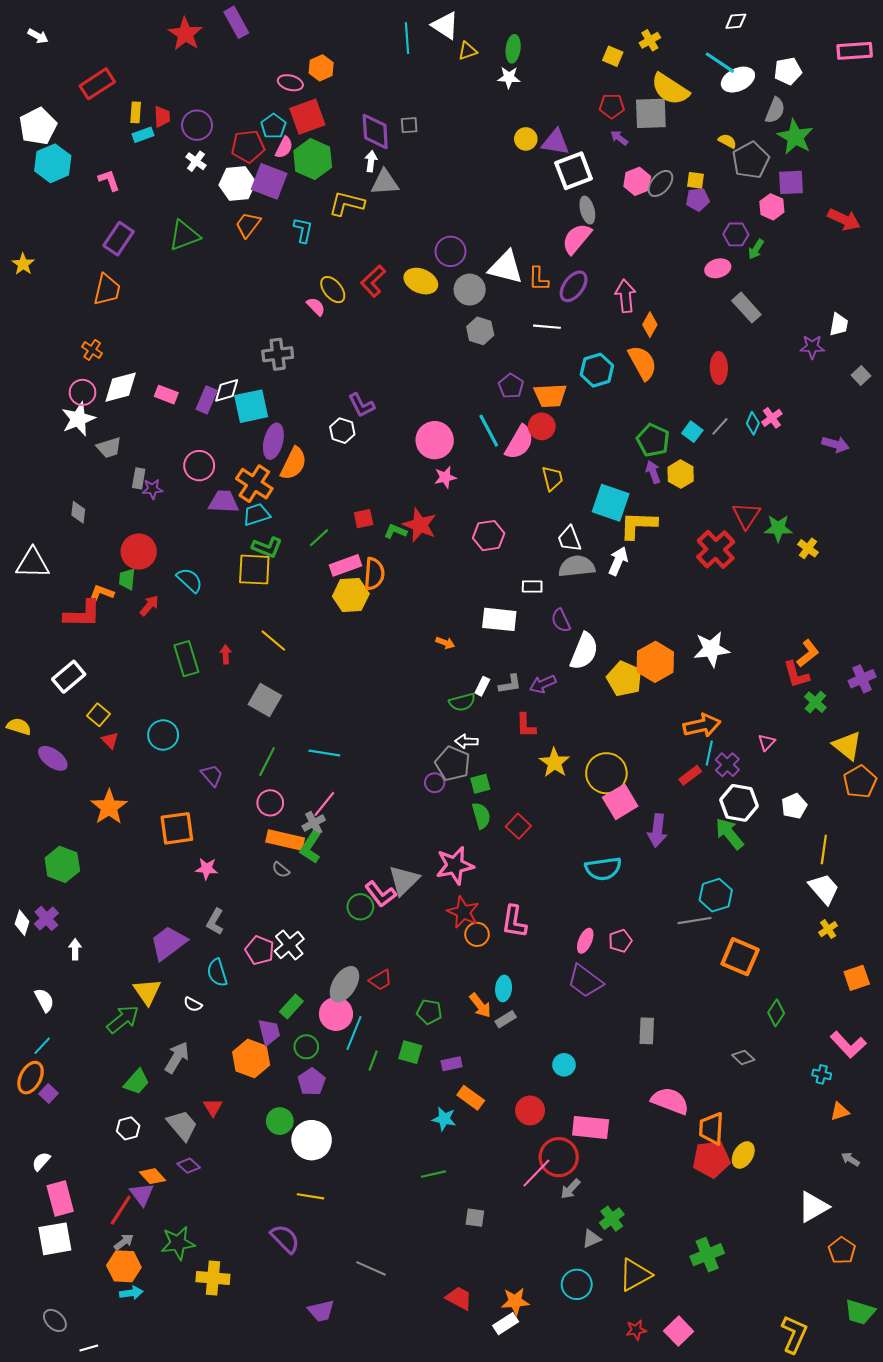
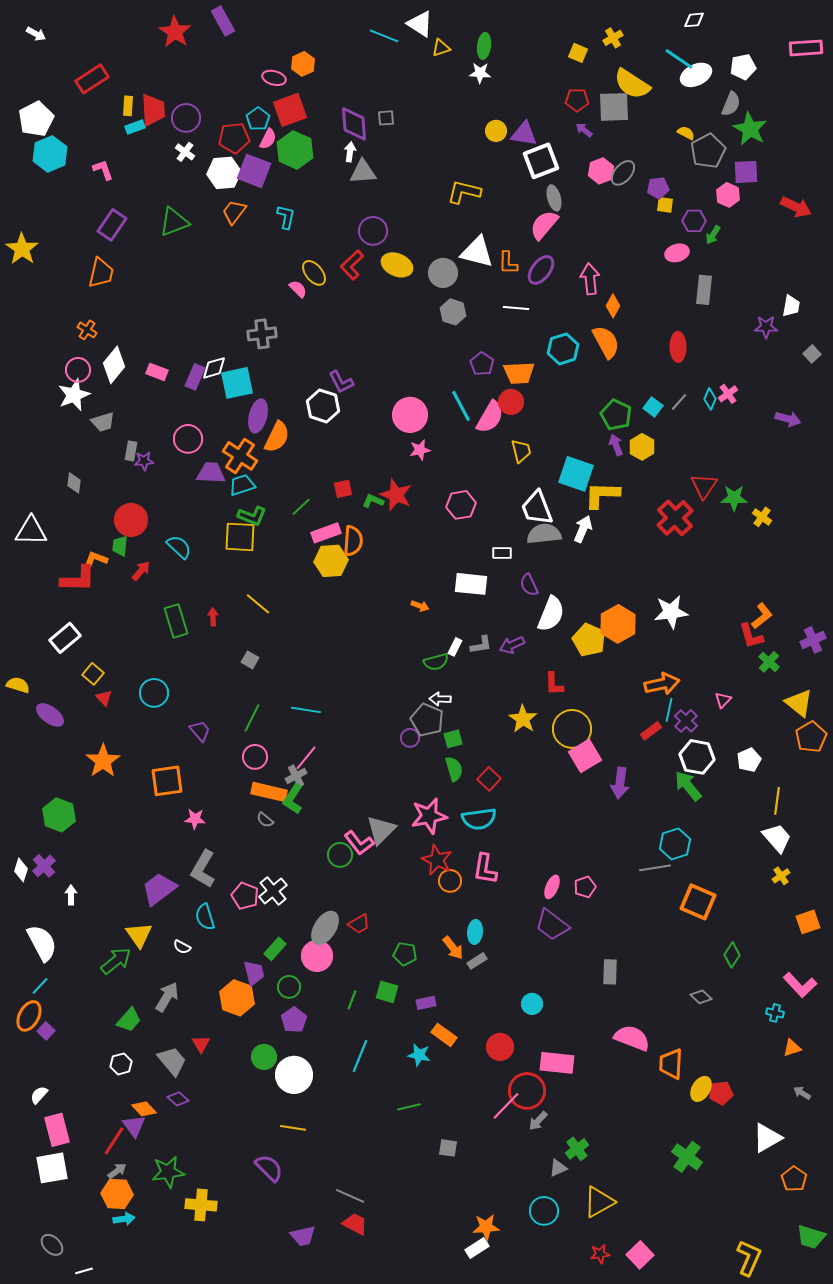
cyan line: (407, 38) -> (384, 36), turned -64
red trapezoid: (162, 117) -> (153, 110), size x1.6
yellow square: (696, 180) -> (665, 205), moved
yellow L-shape: (347, 204) -> (464, 192), moved
purple circle: (451, 251) -> (373, 231), moved
yellow star: (23, 264) -> (22, 249), size x1.5
gray rectangle: (746, 308) -> (704, 290), turned 48
white diamond: (121, 387) -> (114, 365), turned -36
white hexagon: (342, 431) -> (323, 406), size x1.4
white trapezoid: (569, 539) -> (537, 508), size x1.4
gray square: (265, 700) -> (250, 660), size x0.6
red L-shape: (526, 725) -> (554, 684), moved
cyan semicircle: (603, 869) -> (479, 819), moved
gray L-shape: (215, 922) -> (203, 869), size x1.5
white semicircle: (44, 1000) -> (42, 943), size x1.6
cyan line: (354, 1033) -> (360, 1056), moved
red pentagon: (711, 1159) -> (721, 1093), moved, size x0.7
green cross: (707, 1255) -> (687, 1157), moved, turned -32
red trapezoid: (459, 1298) -> (355, 1224), moved

